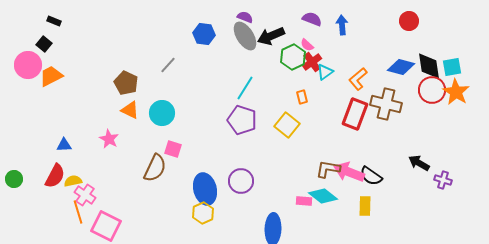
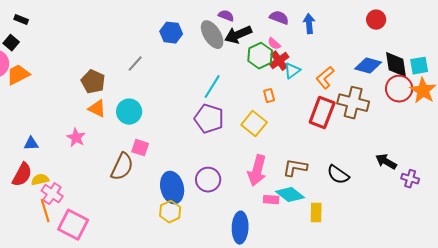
purple semicircle: (245, 17) -> (226, 16), moved
pink arrow: (349, 172) -> (257, 171), moved, turned -96
yellow rectangle: (365, 206) -> (316, 213), moved

